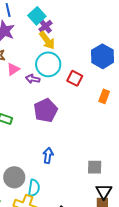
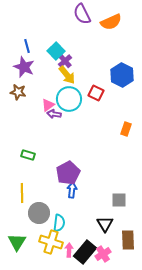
blue hexagon: (103, 56) -> (122, 75), moved
pink triangle: (13, 69) -> (48, 105), moved
red square: (75, 78) -> (96, 93), moved
purple pentagon: (46, 110) -> (68, 173), moved
black triangle: (104, 191) -> (105, 224), moved

